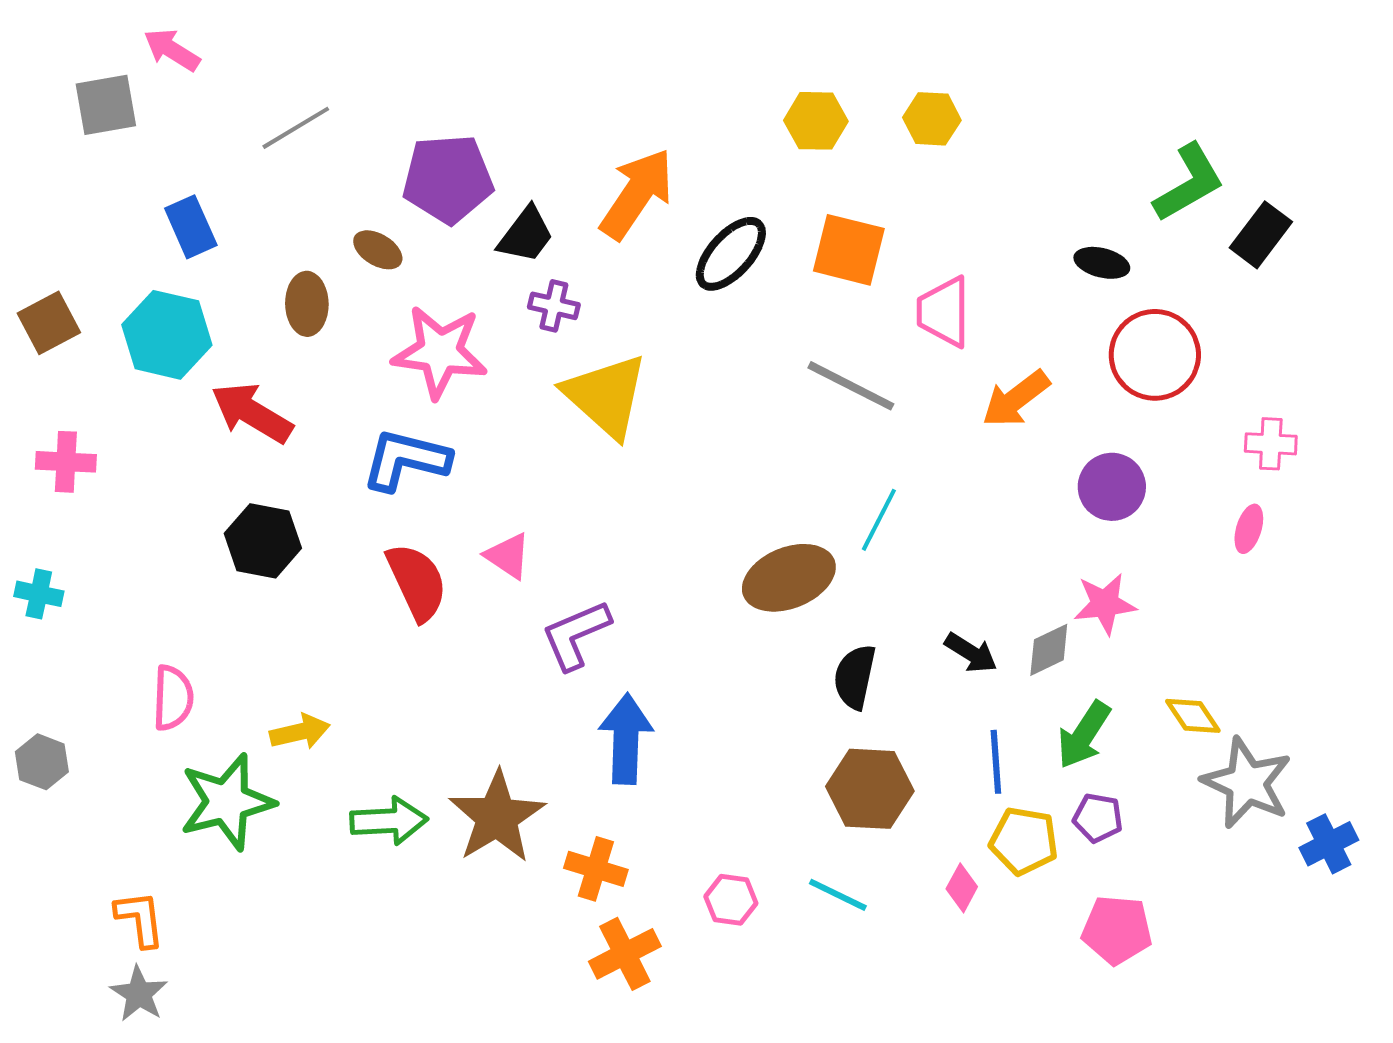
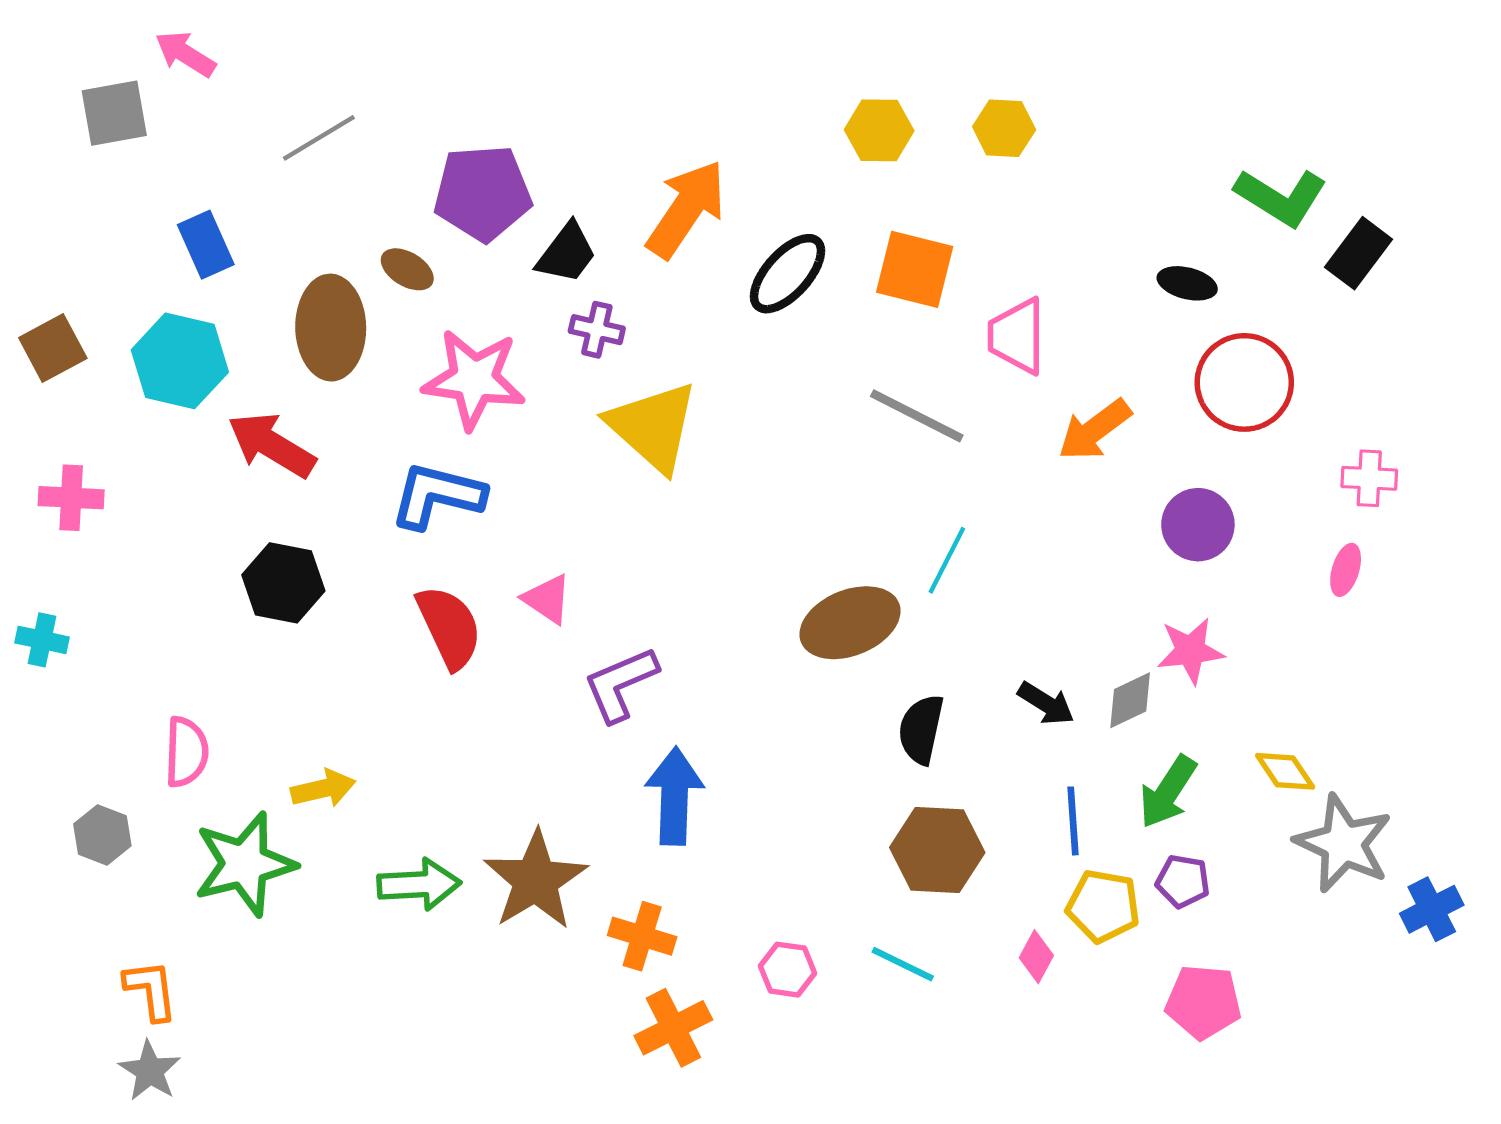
green L-shape: (1189, 183) -> (1281, 197), turned 62
brown ellipse: (307, 304) -> (331, 328), size x1.5
gray hexagon: (42, 762) -> (102, 835), moved

